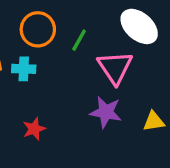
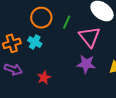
cyan cross: (24, 69) -> (35, 42), turned 32

